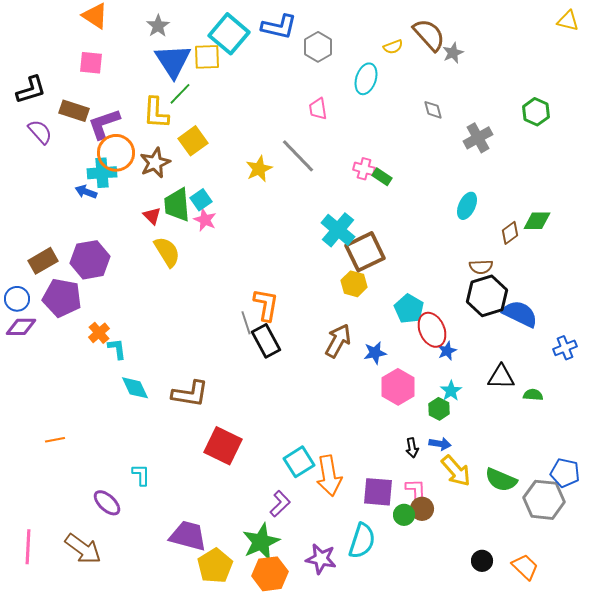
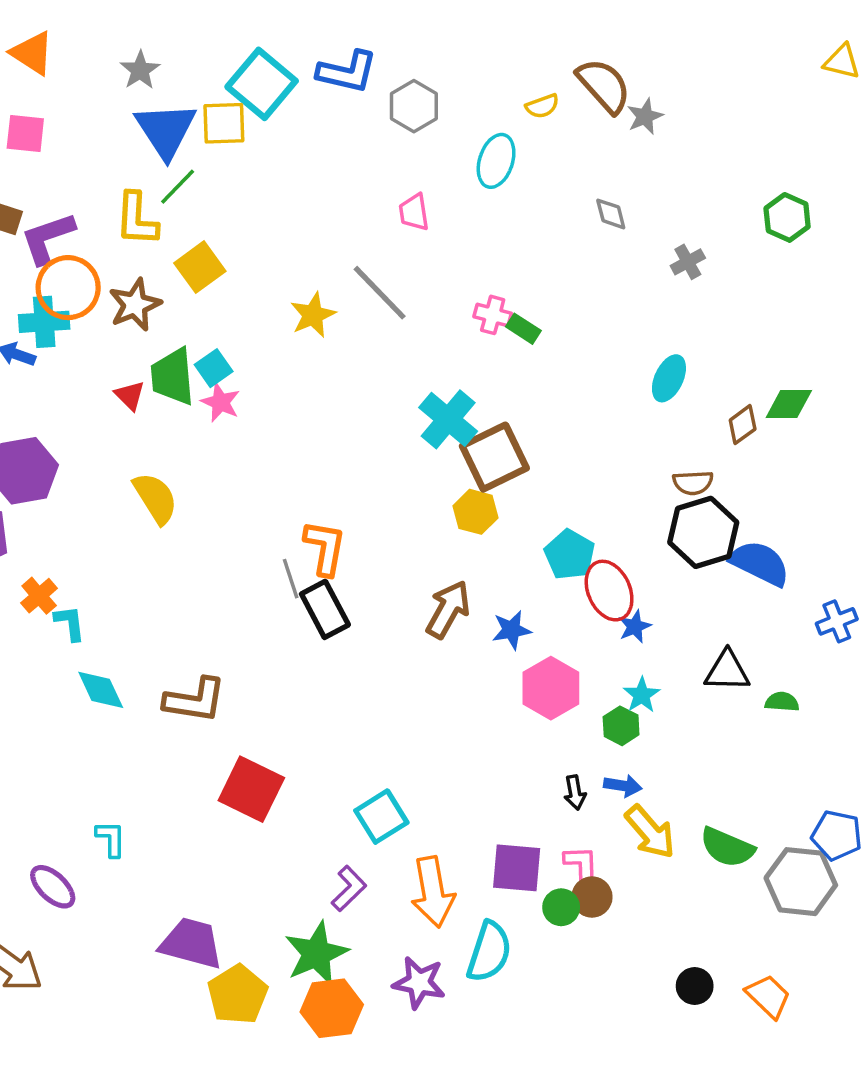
gray cross: (478, 138) -> (688, 262), size x0.7
yellow semicircle: (167, 252) -> (155, 498), moved
orange arrow: (329, 476) -> (433, 892), moved

